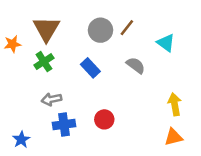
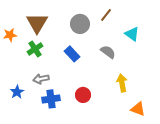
brown line: (127, 28) -> (106, 15), moved
yellow arrow: (175, 104) -> (122, 83), moved
orange triangle: (173, 137) -> (138, 109), turned 35
blue star: (21, 140) -> (17, 92), moved

